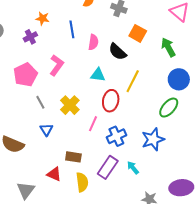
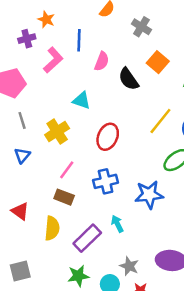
pink L-shape: (57, 65) -> (53, 60), moved
cyan triangle: (98, 75) -> (81, 100), moved
yellow line: (133, 81) -> (160, 121), moved
pink line: (93, 124) -> (67, 170), moved
brown rectangle: (73, 157) -> (64, 197), moved
purple rectangle: (108, 167) -> (87, 238), moved

